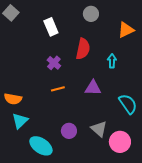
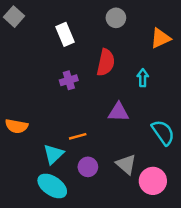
purple cross: (54, 63) -> (69, 80), turned 32
orange line: (58, 89) -> (78, 136), moved
cyan triangle: (20, 121) -> (54, 154), moved

